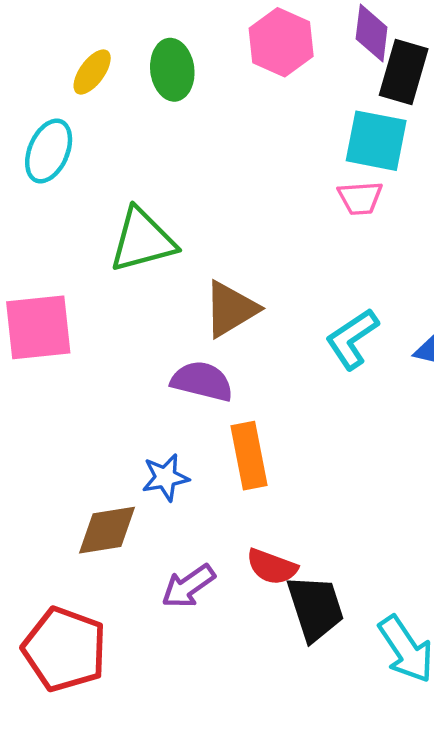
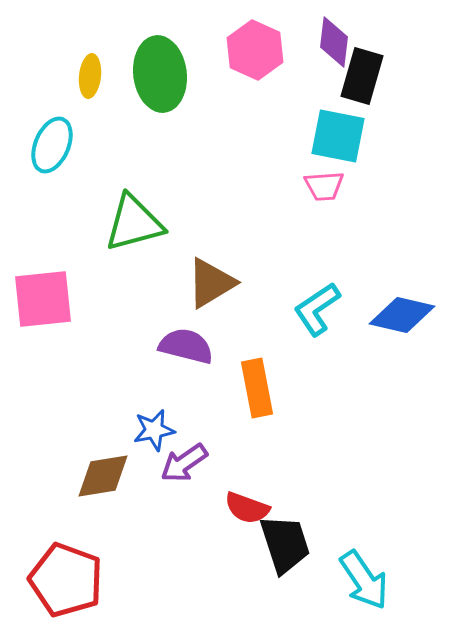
green ellipse: (172, 70) -> (160, 74), size x1.4
yellow ellipse: (92, 72) -> (90, 76), turned -30
orange rectangle: (249, 456) -> (257, 388), moved
purple arrow: (188, 586) -> (184, 463), moved

